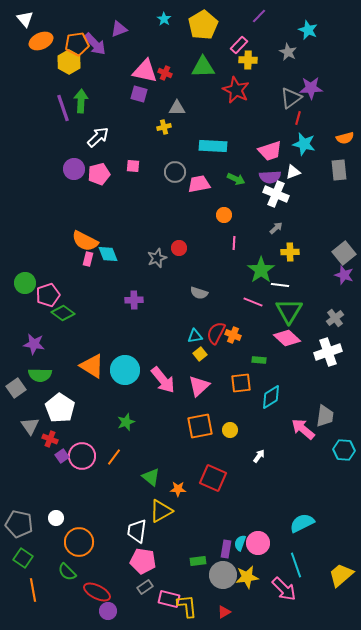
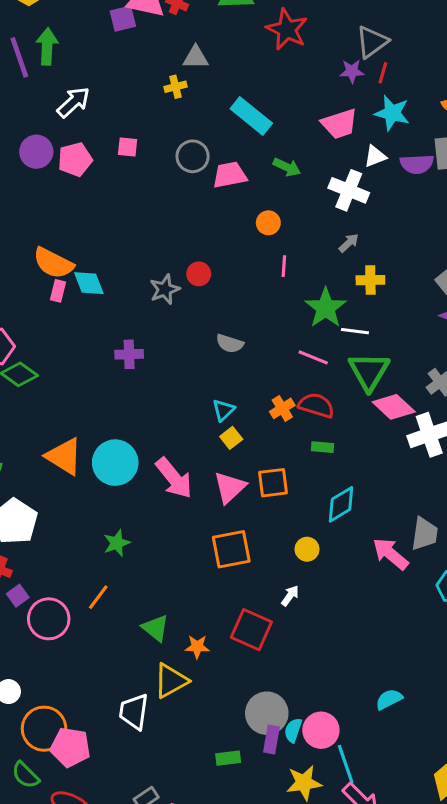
purple star: (311, 88) -> (352, 71), moved, size x0.7
purple square: (139, 94) -> (123, 19), moved, turned -30
cyan rectangle: (213, 146) -> (251, 116), turned 36
purple semicircle: (270, 177) -> (417, 164), moved
red semicircle: (216, 333) -> (316, 405), moved, turned 80
orange cross: (233, 335) -> (282, 408), turned 35
cyan triangle: (195, 336) -> (223, 410), turned -35
pink diamond: (287, 338) -> (394, 407), moved
orange square: (241, 383) -> (273, 483), moved
yellow circle: (230, 430) -> (307, 549), moved
pink circle: (82, 456) -> (49, 619), moved
white arrow: (259, 456) -> (290, 596), moved
cyan semicircle: (302, 523) -> (389, 699), size x0.7
pink pentagon: (143, 561) -> (70, 747), moved
cyan line: (296, 565) -> (346, 764), moved
gray circle: (223, 575) -> (267, 713), moved

